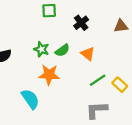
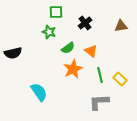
green star: (41, 49) -> (49, 32), moved
orange star: (49, 75) -> (73, 69), moved, turned -30
green line: (98, 80) -> (100, 75), turned -70

